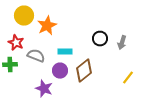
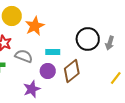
black circle: (100, 39) -> (88, 39), size x1.5
purple star: (44, 89) -> (32, 89), turned 30

